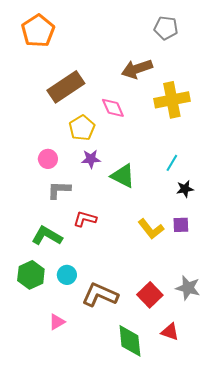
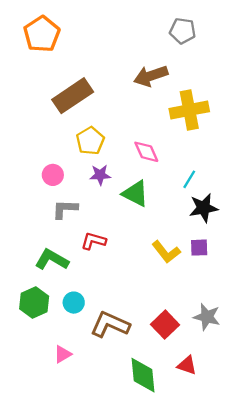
pink diamond: (113, 108) -> (146, 152), moved
black star: (185, 189) -> (204, 208), size x1.5

